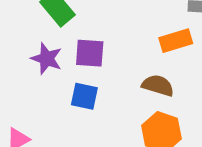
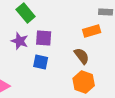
brown semicircle: (158, 85) -> (82, 56), turned 36

